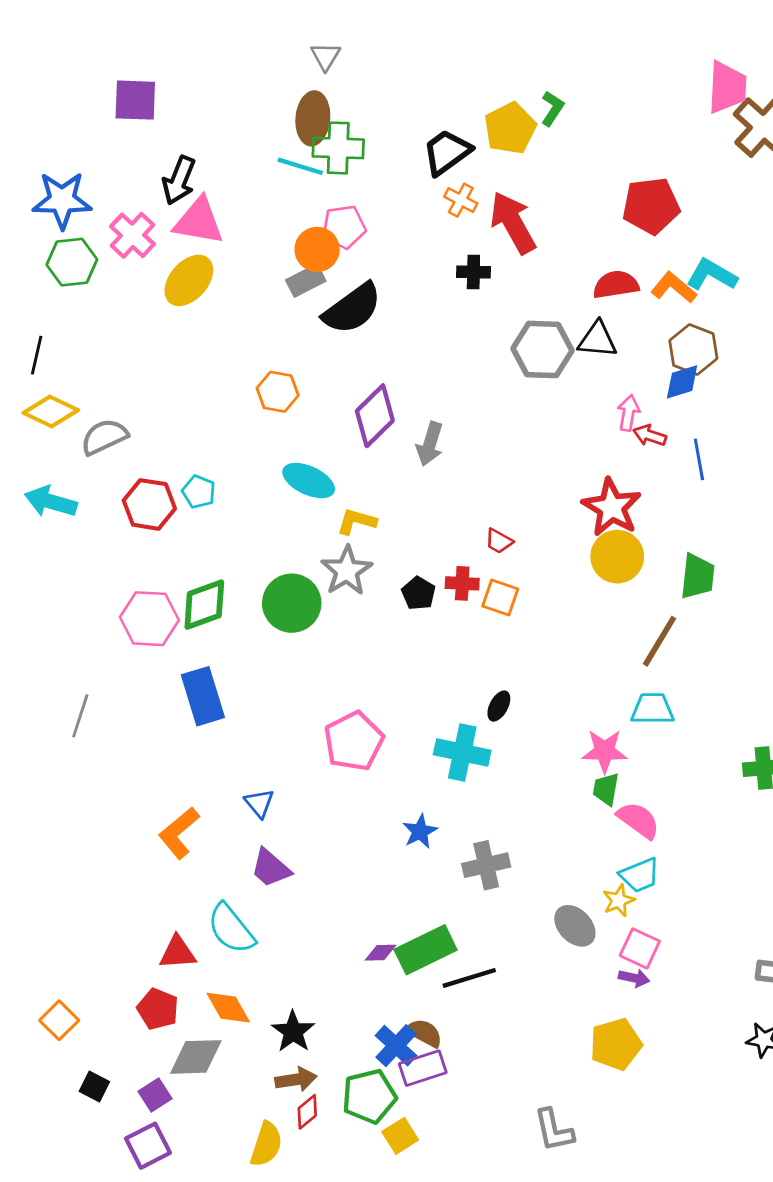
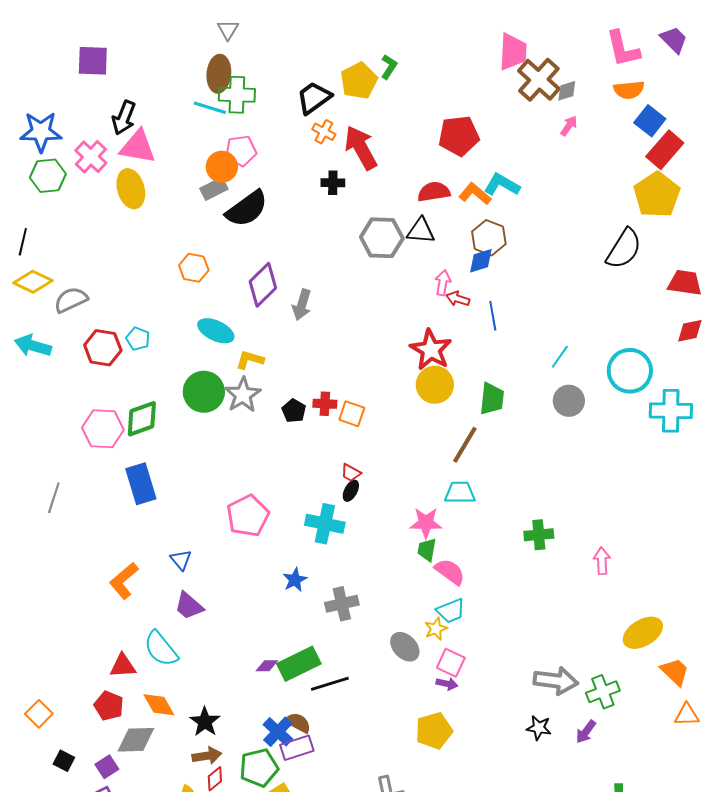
yellow ellipse: (189, 280) -> (131, 189), turned -57
red trapezoid: (499, 541) -> (351, 473), moved
green circle: (292, 603) -> (204, 392), moved

